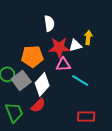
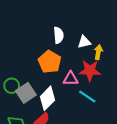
white triangle: (75, 45) -> (84, 42), moved
red star: (59, 47) -> (90, 71), moved
orange pentagon: (32, 56) -> (50, 62), moved, turned 30

